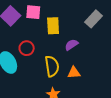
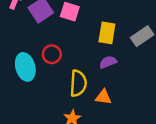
yellow rectangle: (53, 26) -> (107, 33), moved

